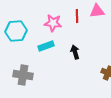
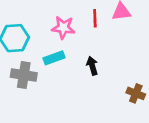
gray cross: (23, 75) -> (24, 75), moved

